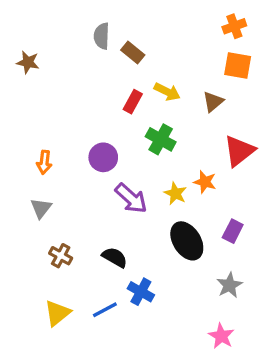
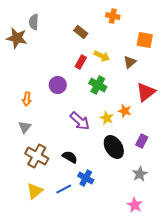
orange cross: (234, 26) -> (113, 16), moved, turned 32
gray semicircle: (102, 36) -> (34, 22), moved
brown star: (28, 62) -> (17, 38), size x1.5
purple circle: (103, 157) -> (58, 85), moved
brown cross: (61, 256) -> (37, 156), size x1.6

